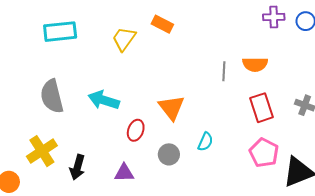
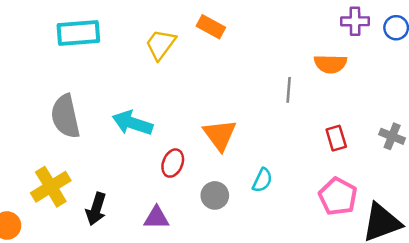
orange semicircle: (255, 64) -> (330, 64), moved
red rectangle: (262, 108) -> (336, 138), size x0.7

